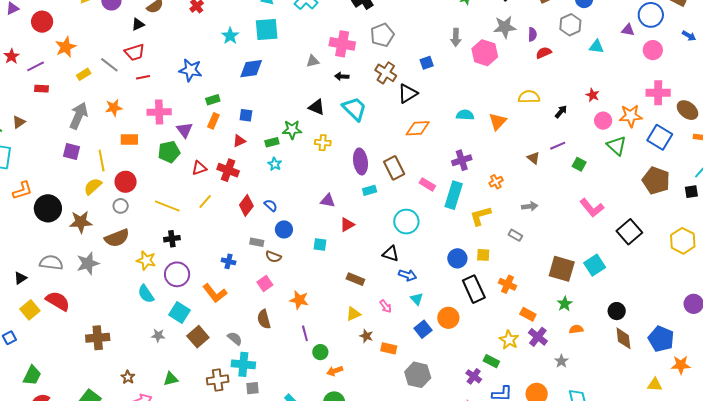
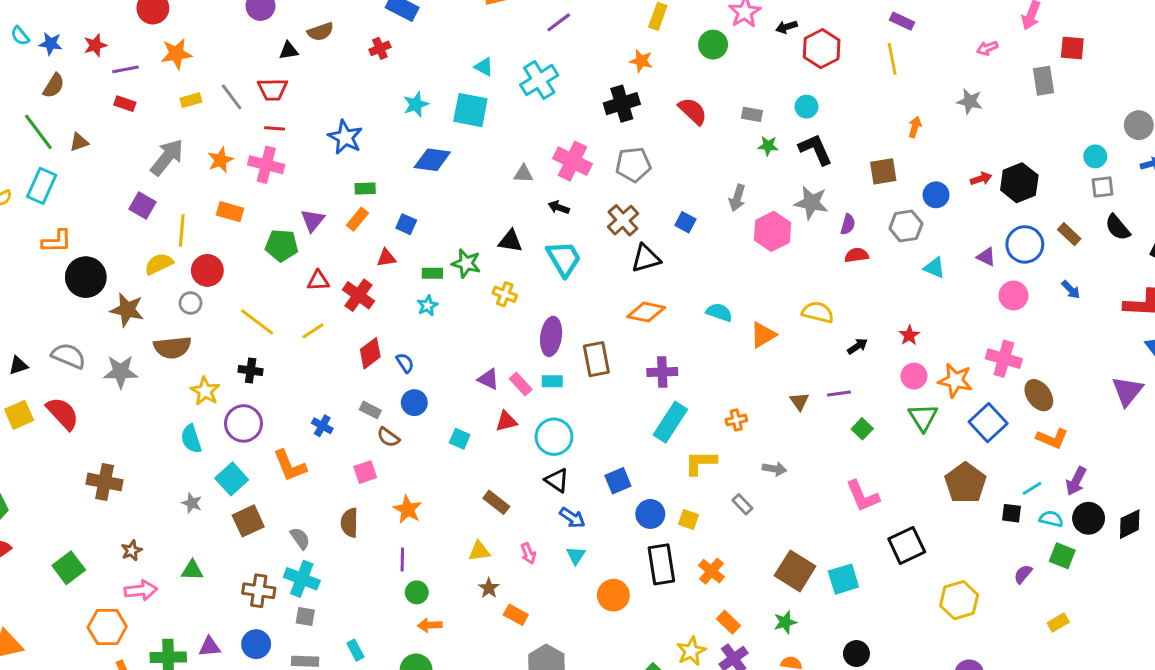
blue square: (427, 63) -> (685, 222), turned 32
black triangle: (317, 107) -> (510, 241), turned -30
orange star: (114, 108) -> (220, 160), turned -30
pink cross: (159, 112) -> (266, 165), moved
purple cross: (462, 160) -> (662, 372), moved
pink rectangle: (427, 184) -> (521, 384), moved
cyan circle: (406, 222) -> (554, 437), moved
yellow hexagon: (683, 241) -> (959, 600), moved
blue square: (423, 329) -> (618, 481), moved

